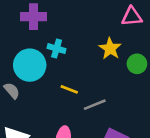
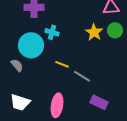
green circle: (137, 64) -> (115, 30), moved
gray line: (95, 105) -> (82, 76), turned 54

